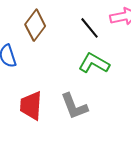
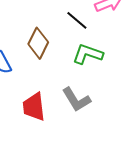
brown diamond: (35, 25) -> (38, 43), moved

